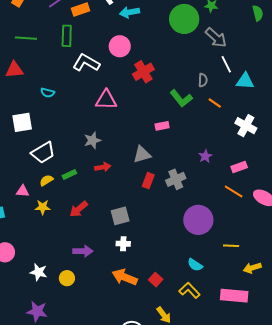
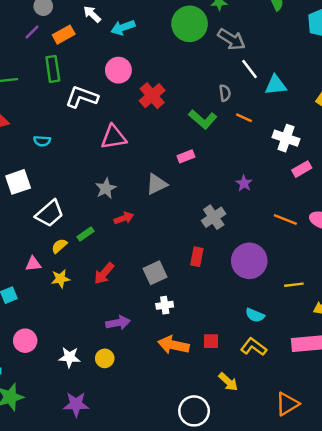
gray triangle: (142, 154) -> (157, 184), moved
pink rectangle: (239, 167) -> (302, 169), moved
red rectangle: (148, 181) -> (197, 257), moved
red square: (156, 280) -> (211, 341), turned -32

